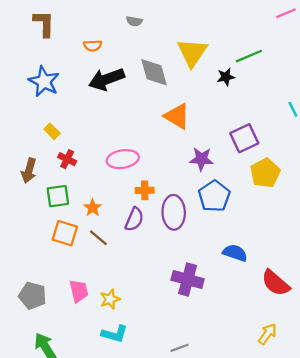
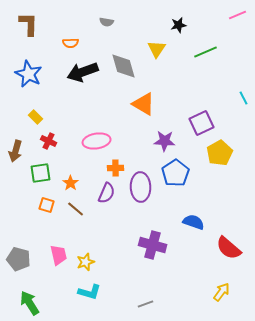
yellow triangle: (192, 53) -> (157, 49), size x0.7
black star: (226, 77) -> (179, 25), moved
orange square: (65, 233) -> (47, 205), size x0.7

